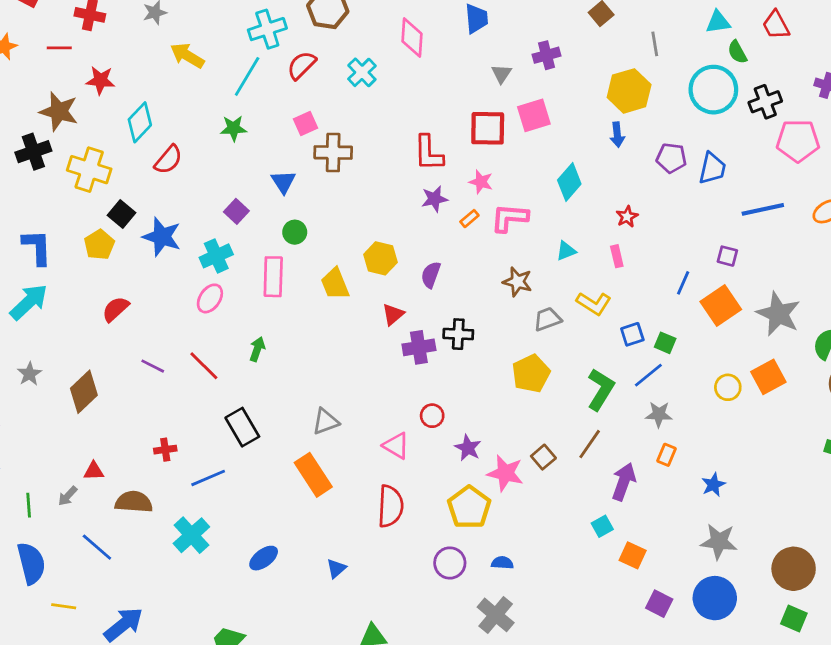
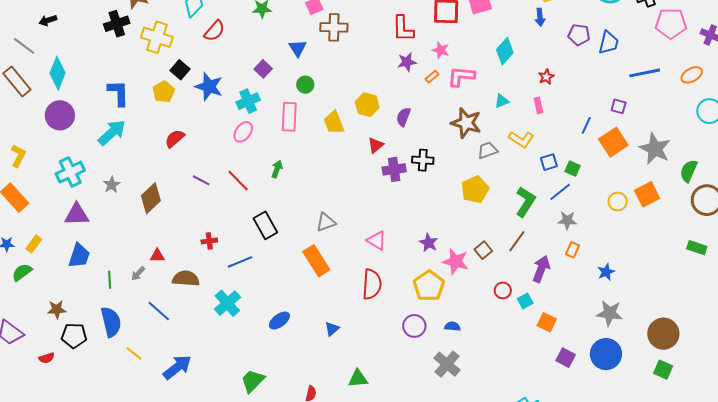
brown star: (517, 282) -> (466, 123), size x1.4
red circle: (432, 416) -> (503, 290), moved
yellow line: (64, 606) -> (134, 353), turned 30

